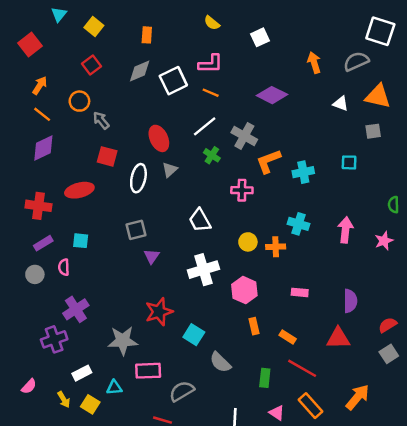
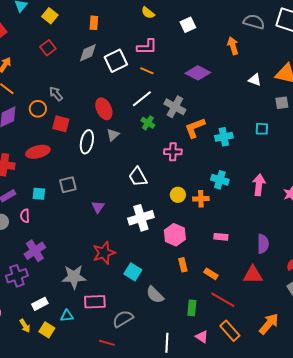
gray semicircle: (356, 61) -> (254, 22), moved, turned 40
orange circle: (79, 101) -> (38, 109), moved
gray square: (136, 230) -> (68, 185), moved

